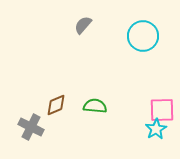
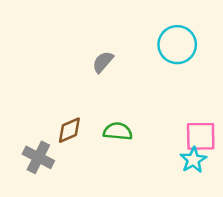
gray semicircle: (83, 25) -> (103, 62), moved

